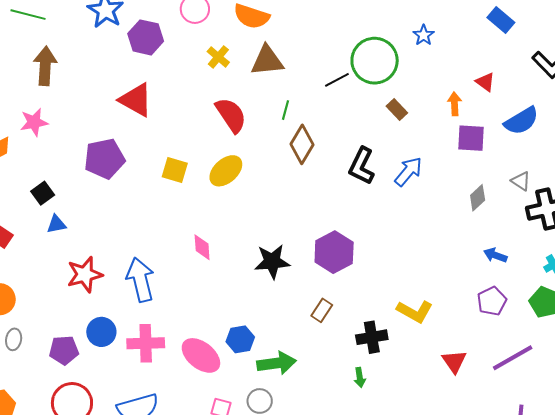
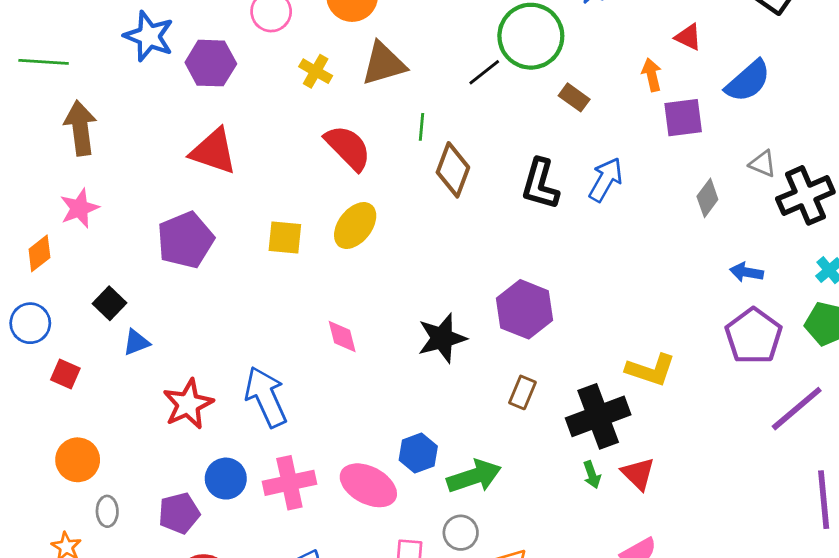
purple pentagon: (492, 301) -> (754, 336), size x1.4
black cross: (372, 337) -> (598, 416), size x1.4
red triangle: (454, 361) -> (638, 474), moved

